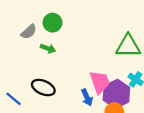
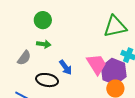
gray semicircle: (29, 32) -> (24, 58), moved
blue arrow: (87, 97) -> (66, 67), moved

